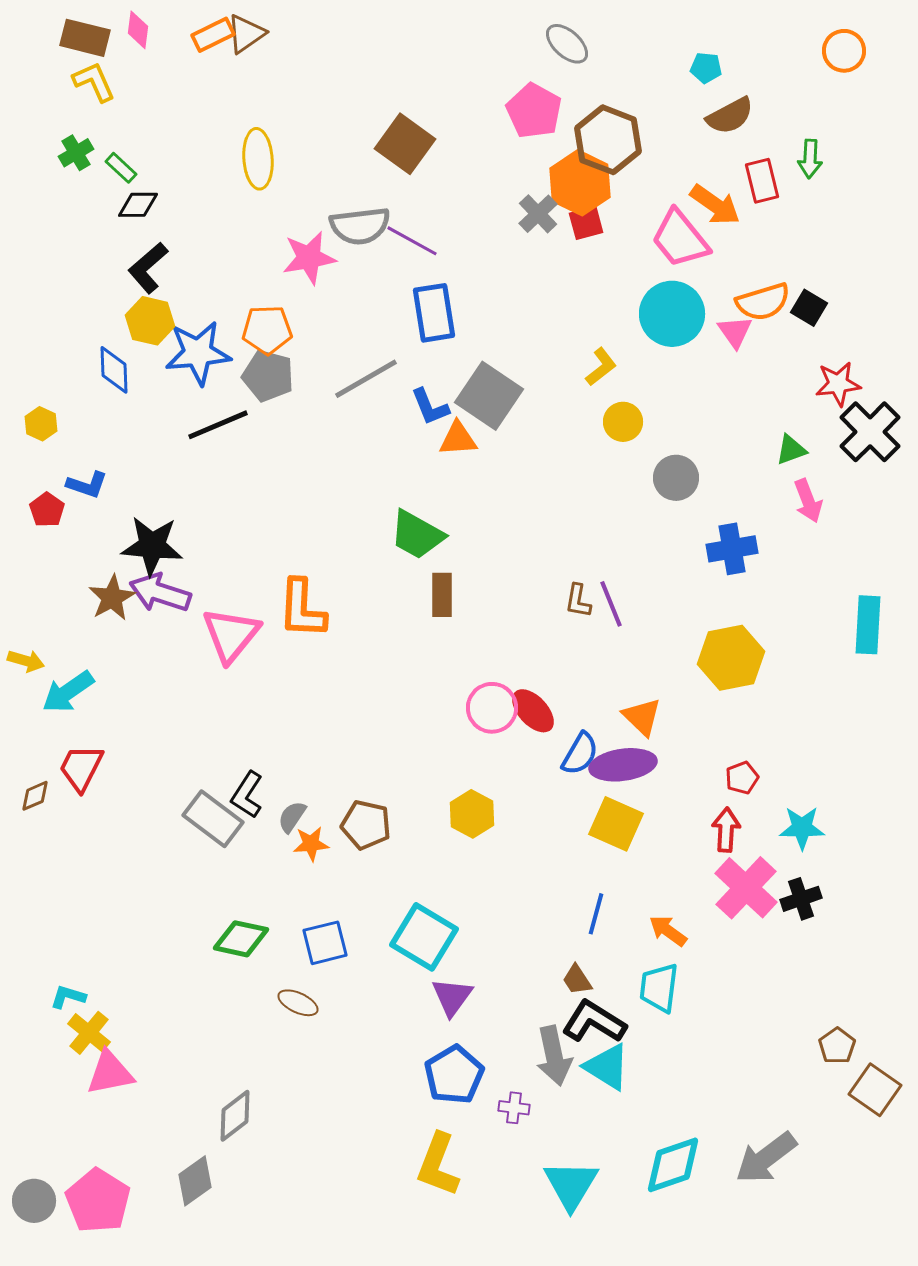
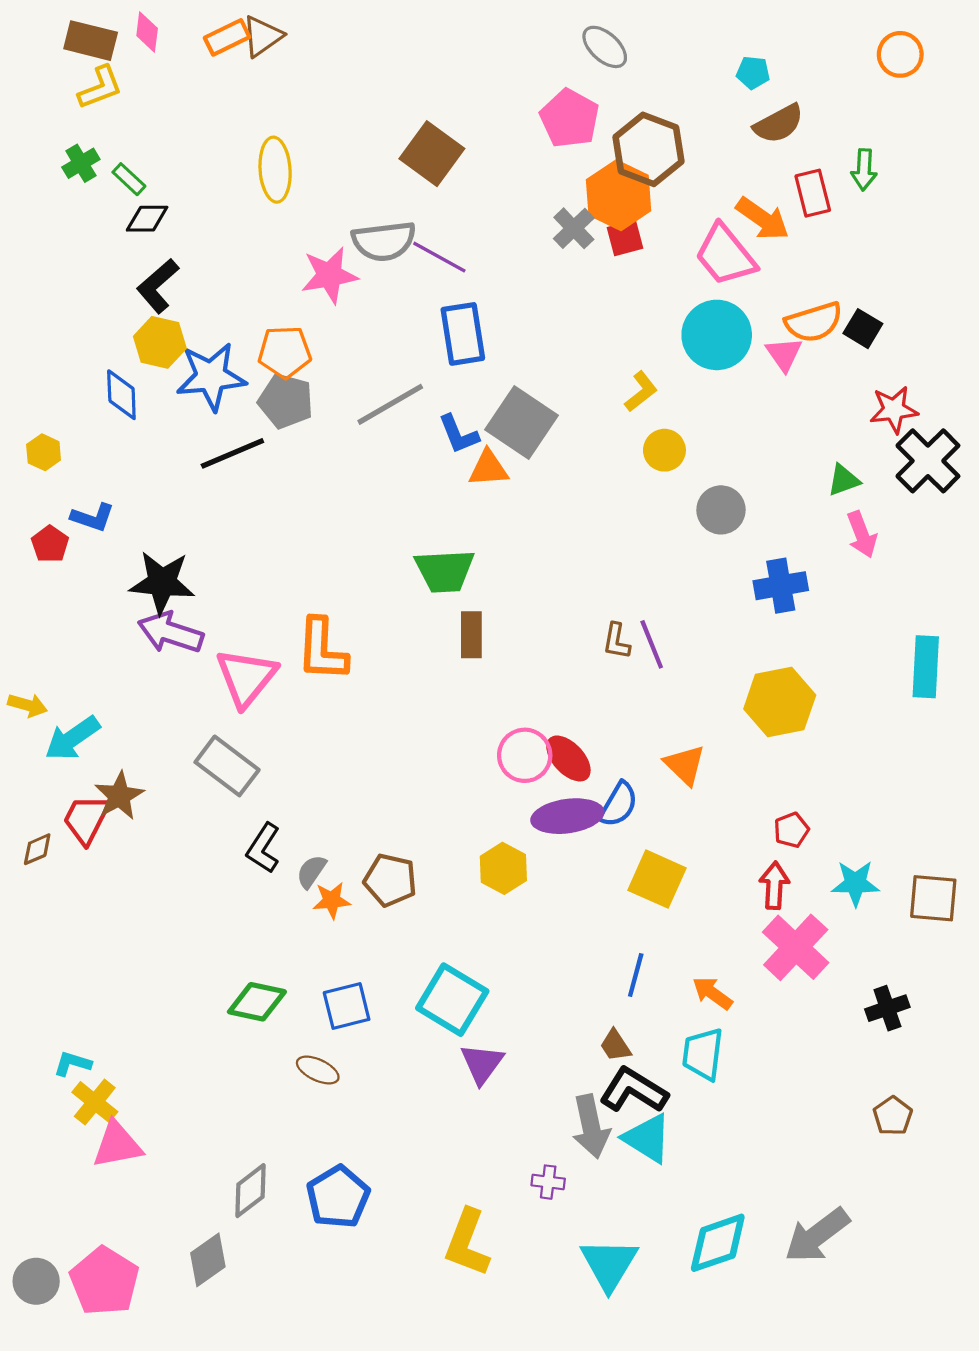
yellow L-shape: (94, 82) -> (100, 87), turned 93
green trapezoid: (417, 535) -> (445, 571), turned -32
brown star: (112, 598) -> (119, 796), moved
purple ellipse: (623, 765) -> (567, 816), moved
gray rectangle: (213, 819) -> (227, 766), moved
black cross: (801, 899) -> (887, 1008), moved
blue pentagon: (454, 1075) -> (338, 1197), moved
brown square: (875, 1090) -> (933, 898), moved, turned -30

